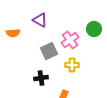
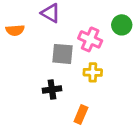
pink cross: (70, 40) -> (90, 39), turned -30
gray square: (49, 51) -> (62, 54), turned 30

